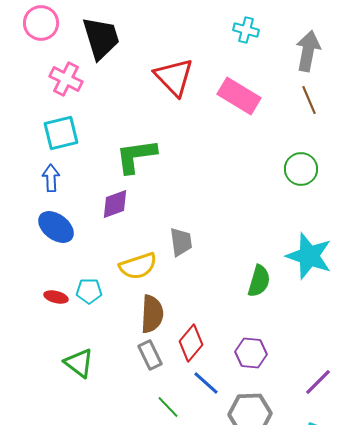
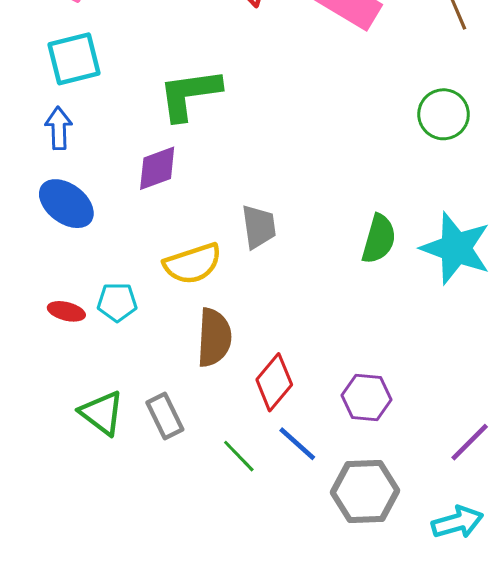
green semicircle: (259, 281) -> (379, 239), moved
gray rectangle: (150, 355) -> (165, 416), moved
green line: (168, 407) -> (239, 456), moved

